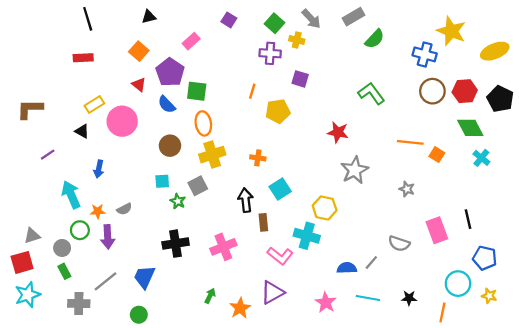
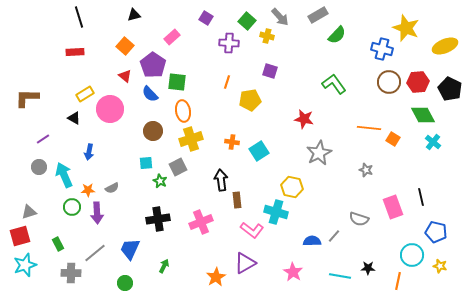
purple cross: (270, 53) -> (229, 43), moved
cyan square: (280, 189) -> (259, 151), moved
gray circle: (62, 248) -> (39, 167), moved
green arrow: (210, 296) -> (164, 266), moved
cyan line: (368, 298) -> (340, 276), moved

